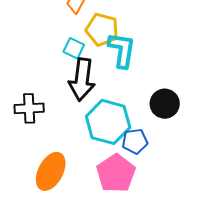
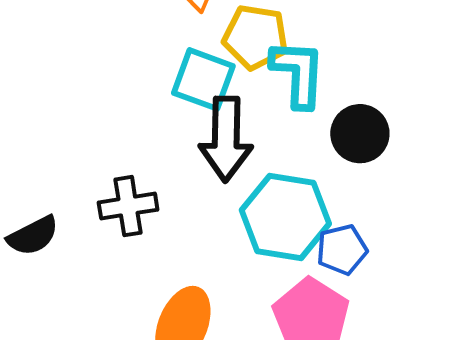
cyan square: (74, 48) -> (203, 79), size x1.5
black circle: (165, 104) -> (360, 134), moved

